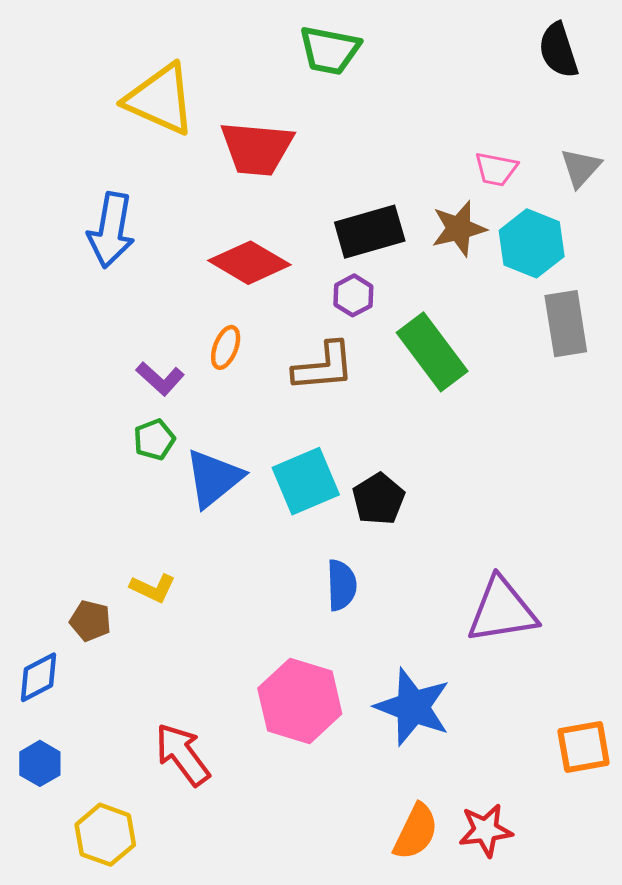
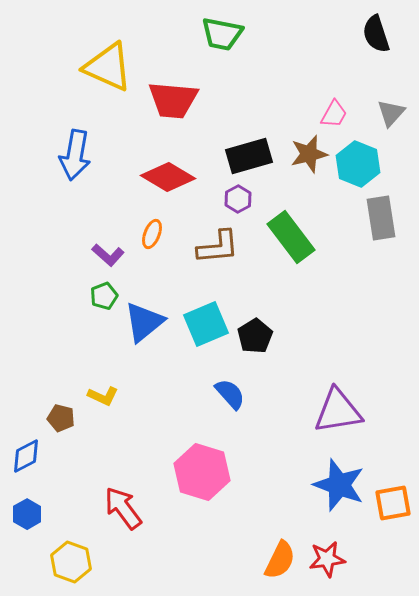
pink trapezoid: (496, 169) -> (334, 114), turned -72
blue semicircle: (341, 585) -> (230, 394), turned -40
blue star: (413, 707) -> (339, 485), moved

